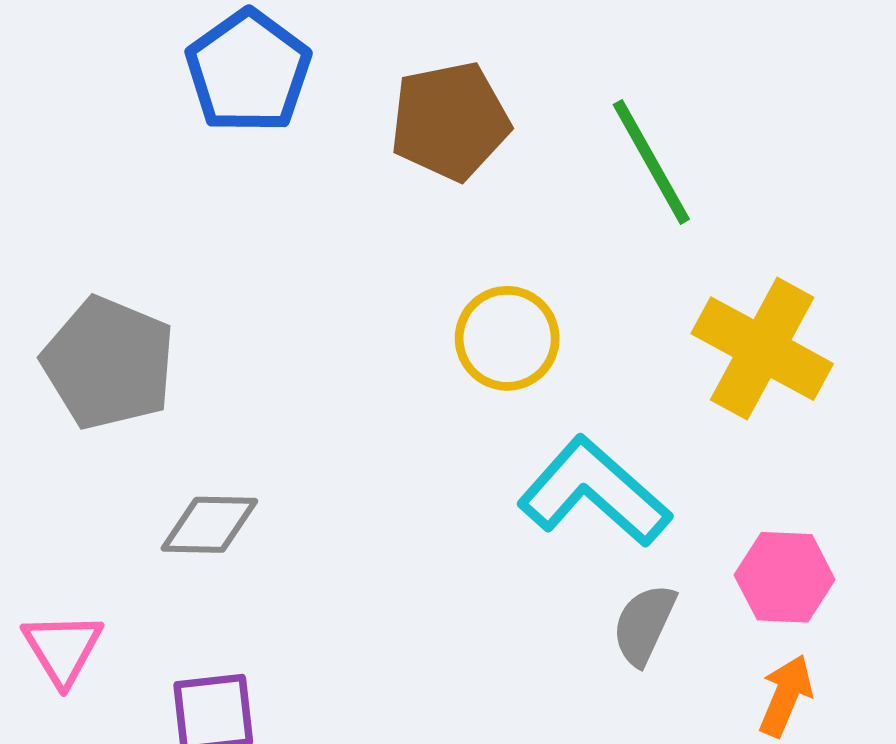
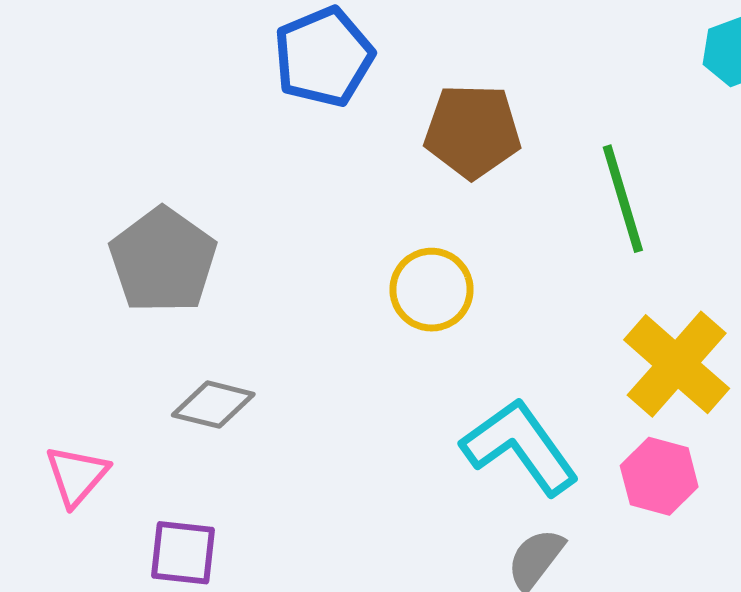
yellow circle: (507, 338) -> (432, 290), moved
pink hexagon: (785, 577) -> (659, 476), moved

